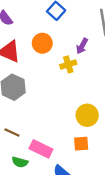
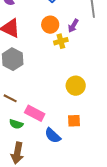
orange circle: (42, 43) -> (50, 25), moved
orange square: (81, 144) -> (74, 121), moved

